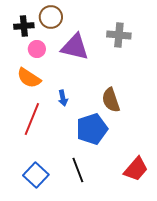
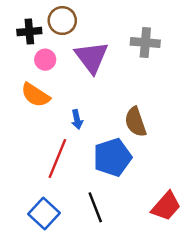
purple triangle: (75, 47) -> (92, 57), turned 40
red line: (32, 119) -> (57, 159), moved

